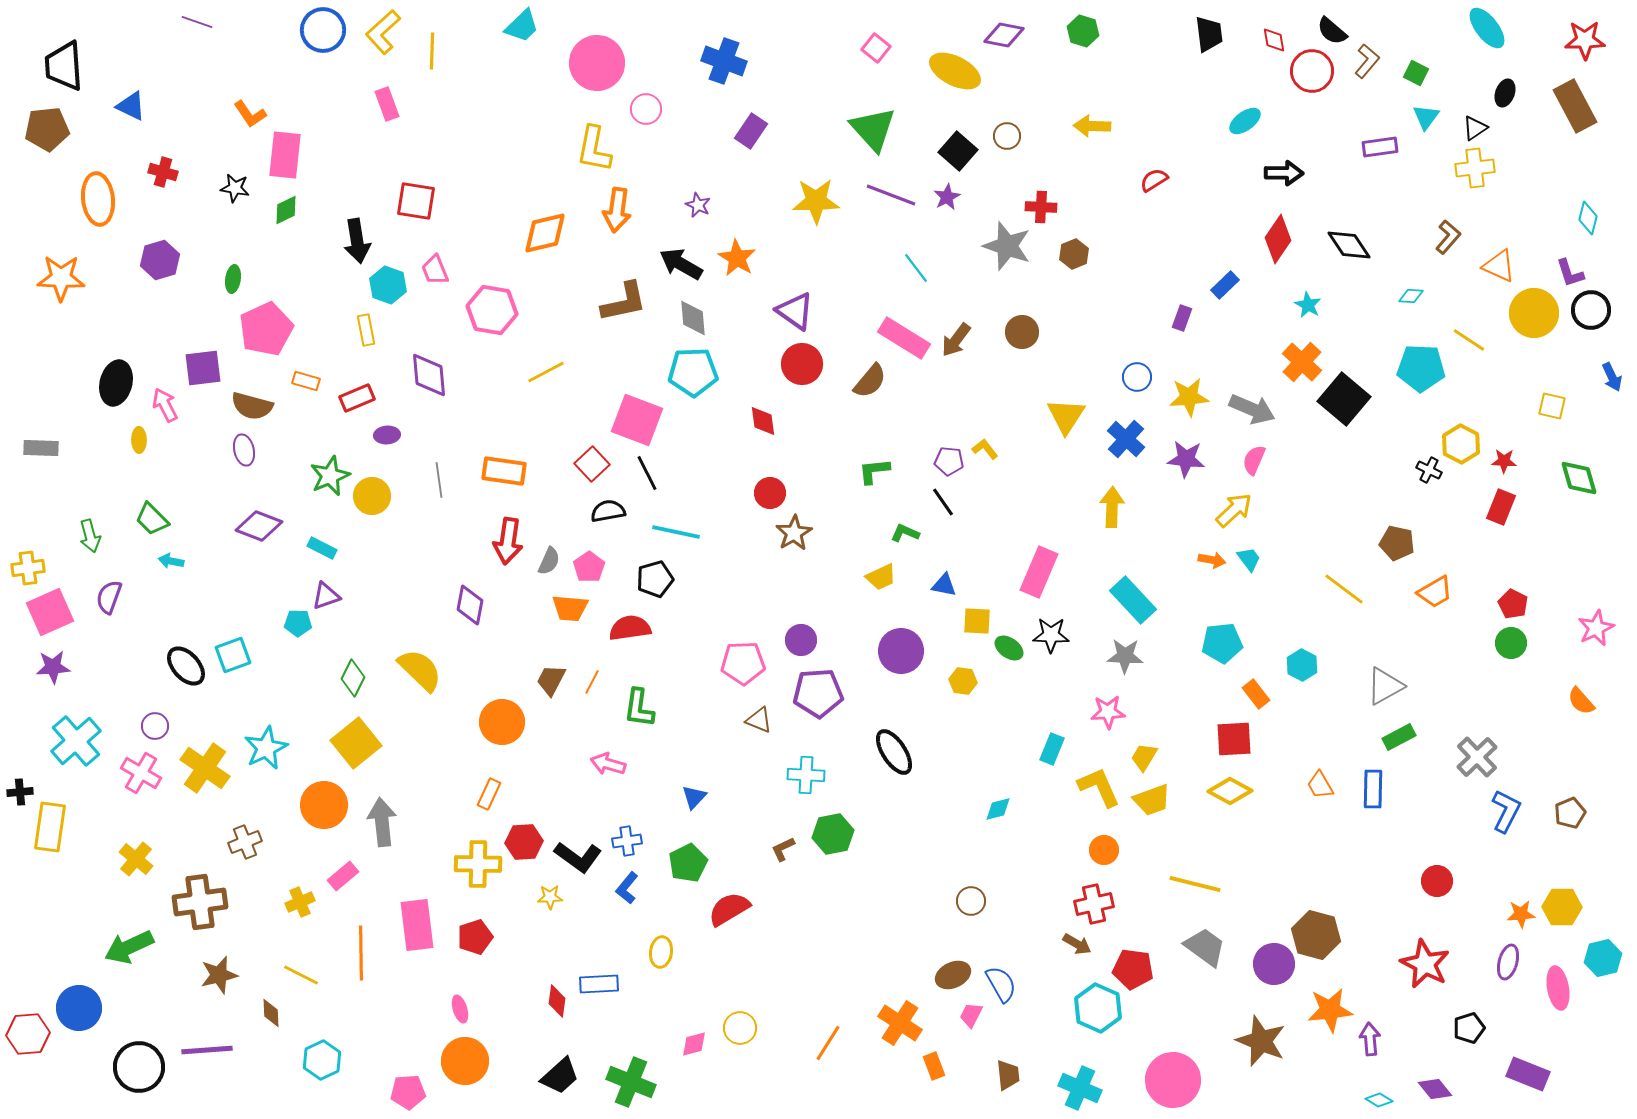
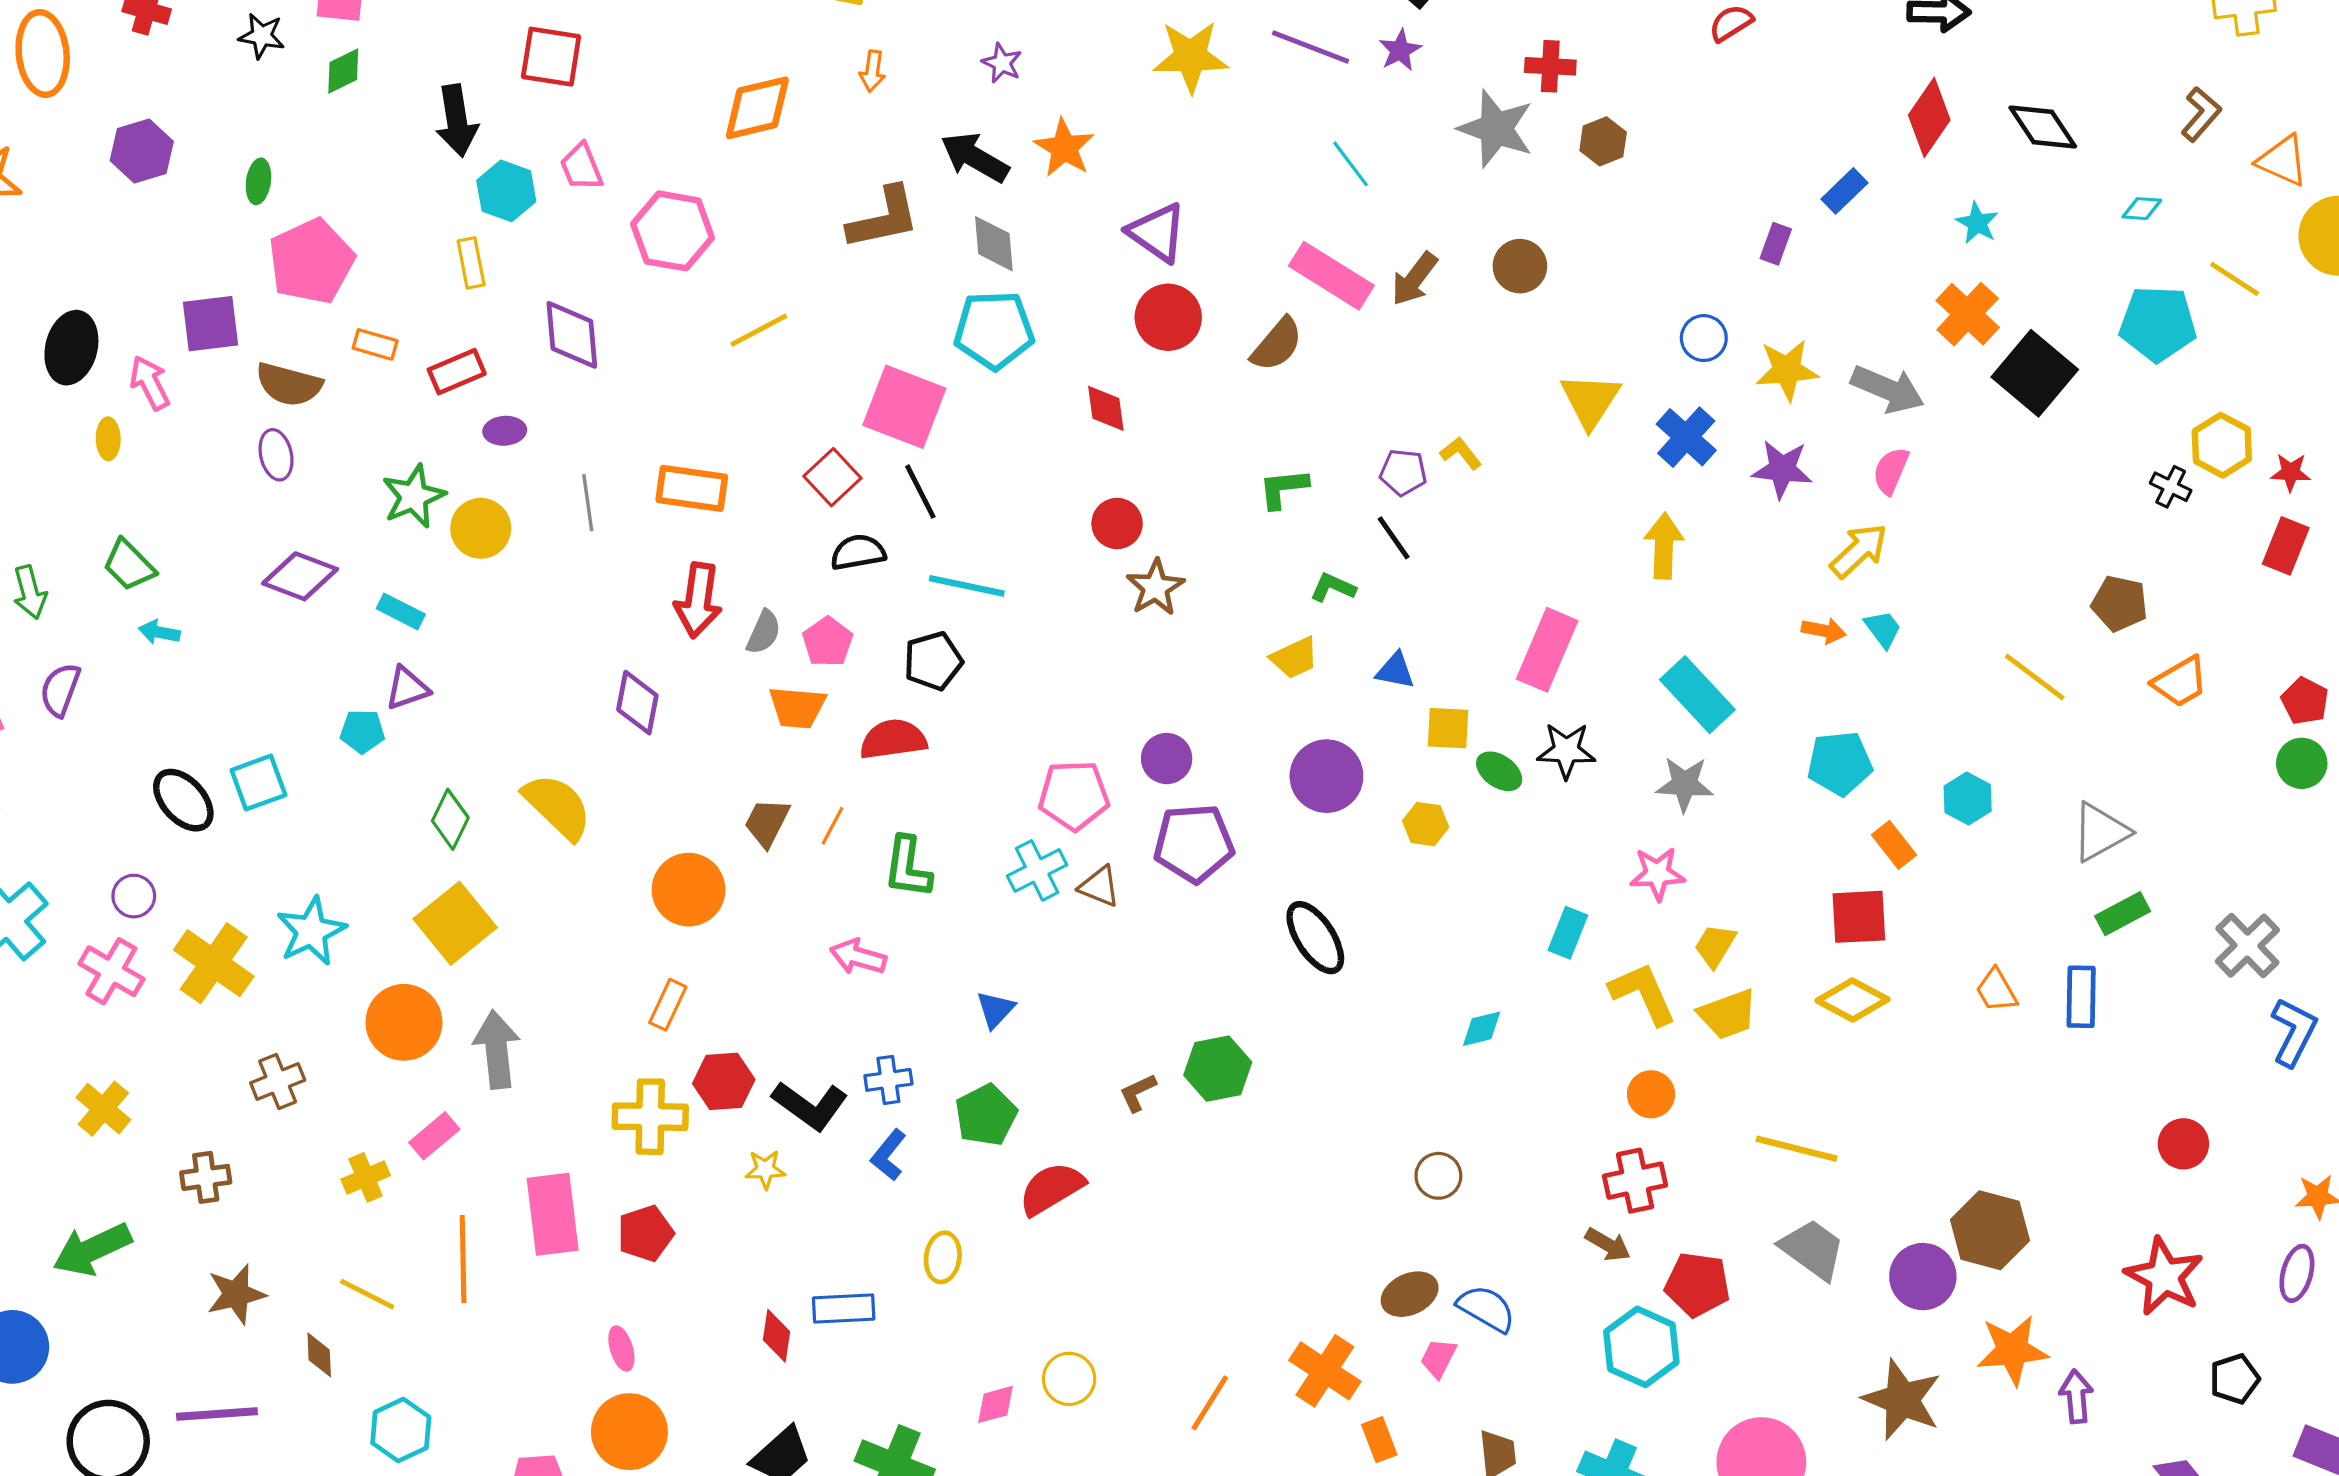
orange arrow: (617, 210) -> (872, 71), size x0.6
cyan cross: (806, 775) -> (1037, 870), moved, turned -30
brown cross: (200, 902) -> (206, 1177), size x0.6
blue semicircle: (1001, 984) -> (1486, 1309), turned -30

